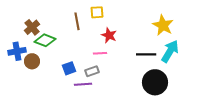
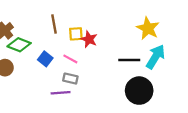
yellow square: (97, 12) -> (76, 34), moved
pink line: (100, 53) -> (70, 59), moved, turned 32
blue square: (69, 68) -> (45, 59), moved, turned -32
gray rectangle: (92, 71) -> (70, 79), turned 32

